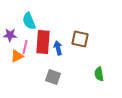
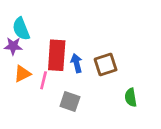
cyan semicircle: (29, 21) -> (21, 29), moved
brown square: (80, 39) -> (106, 64), moved, turned -30
pink line: (25, 47) -> (44, 80), moved

